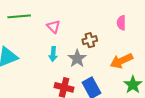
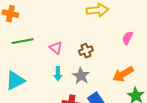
pink semicircle: (121, 23) -> (127, 38), moved, turned 32
brown cross: (90, 40) -> (86, 51), moved

